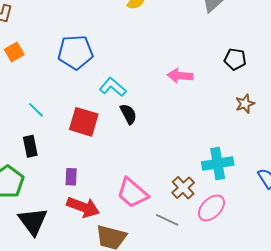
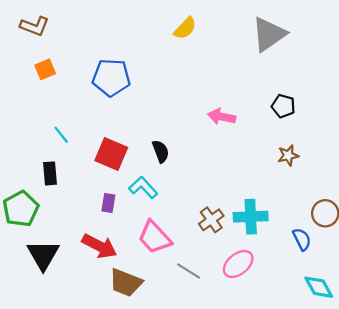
cyan L-shape: (113, 87) -> (143, 187), moved
purple rectangle: (71, 177) -> (108, 203), moved
brown cross: (183, 188) -> (211, 220), moved

